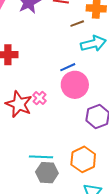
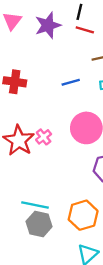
blue line: (68, 67) -> (71, 82), moved

